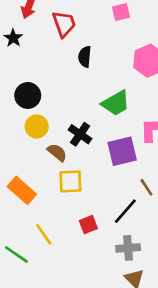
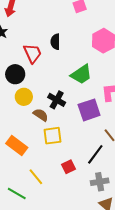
red trapezoid: (64, 24) -> (33, 53), moved

